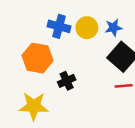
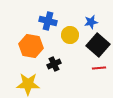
yellow circle: (87, 28) -> (70, 35), moved

